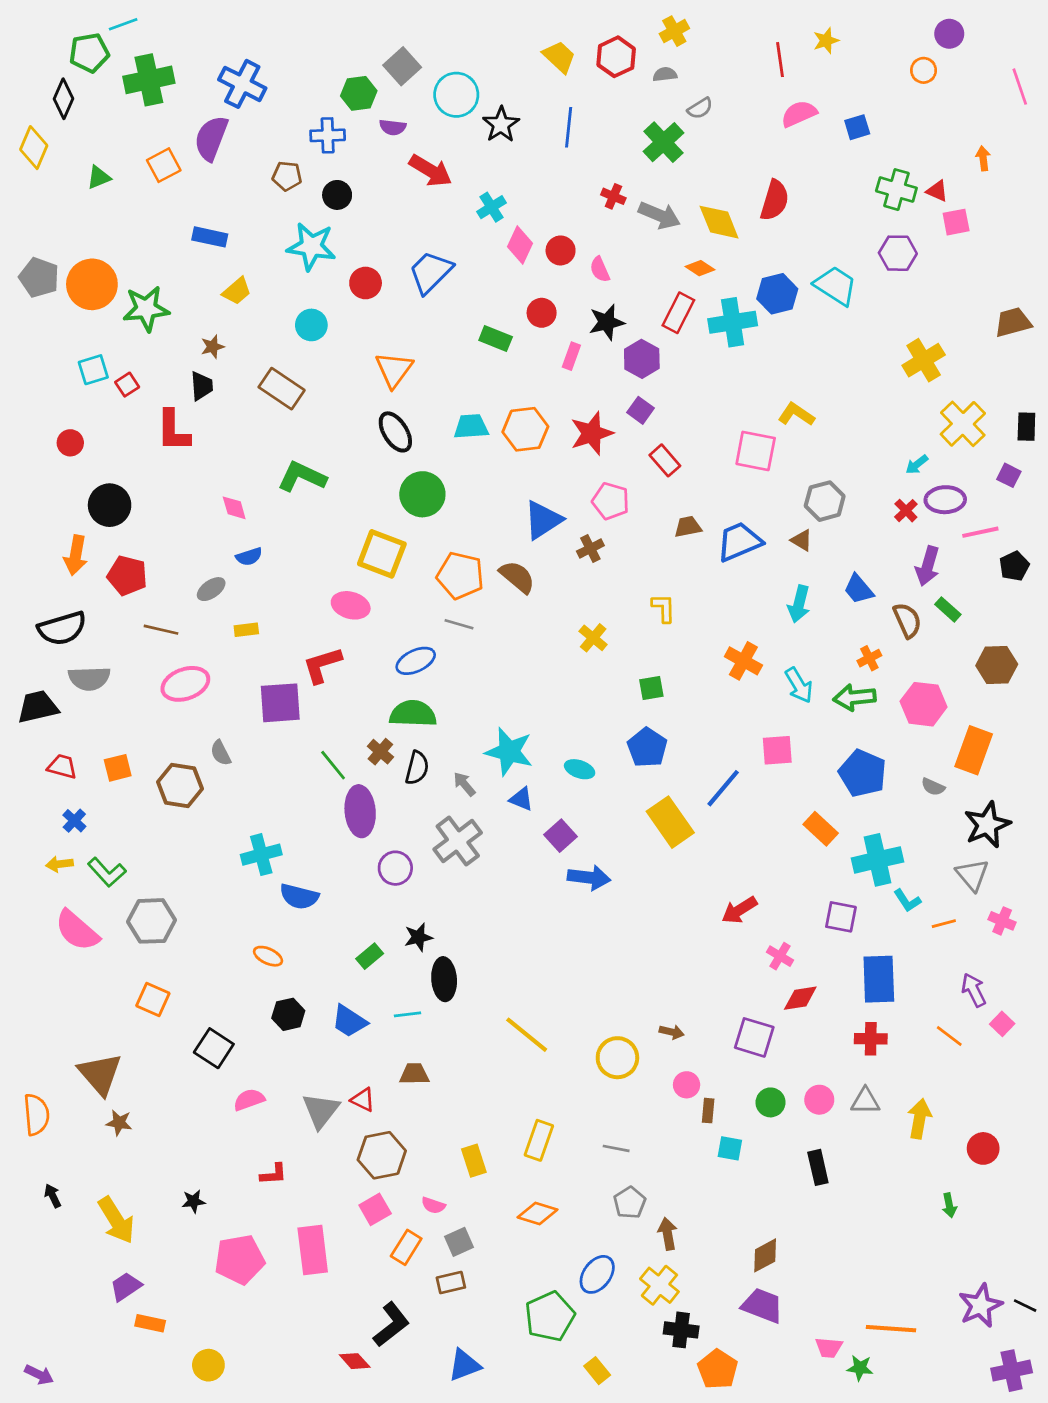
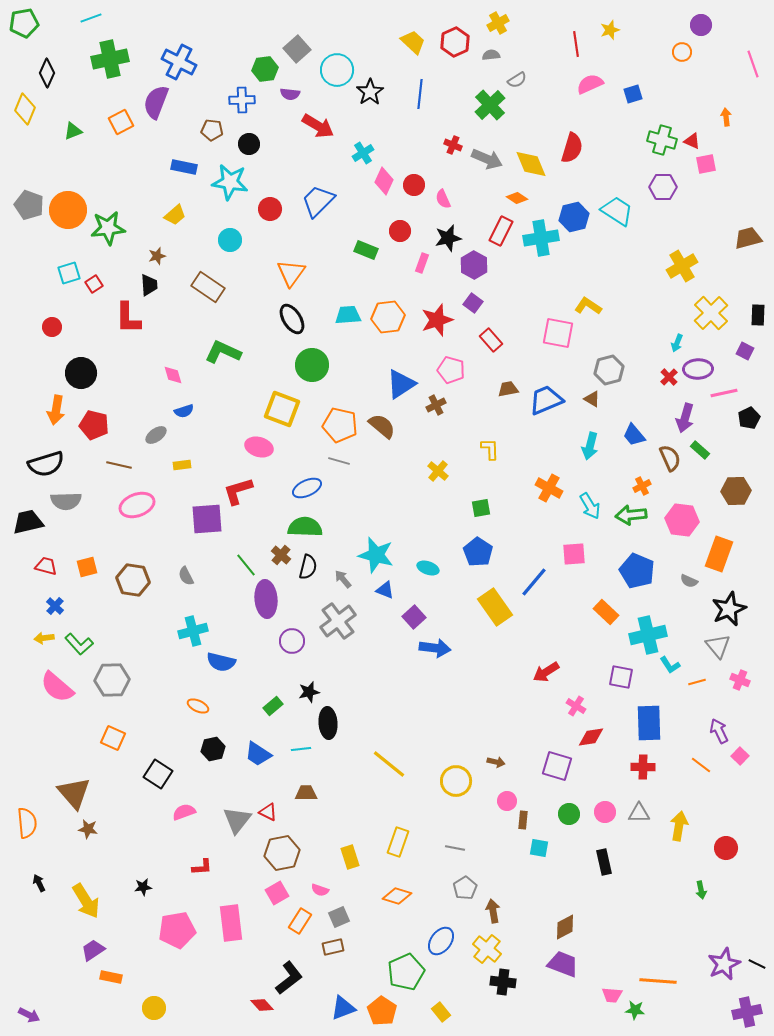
green pentagon: (89, 53) -> (24, 23), moved
blue rectangle: (210, 237) -> (184, 167), moved
cyan arrow: (917, 464) -> (677, 343), turned -30
gray semicircle: (221, 753) -> (186, 576), moved
orange pentagon: (718, 1369) -> (382, 1011), moved

